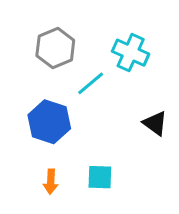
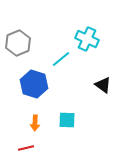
gray hexagon: (55, 48) -> (18, 43), moved

